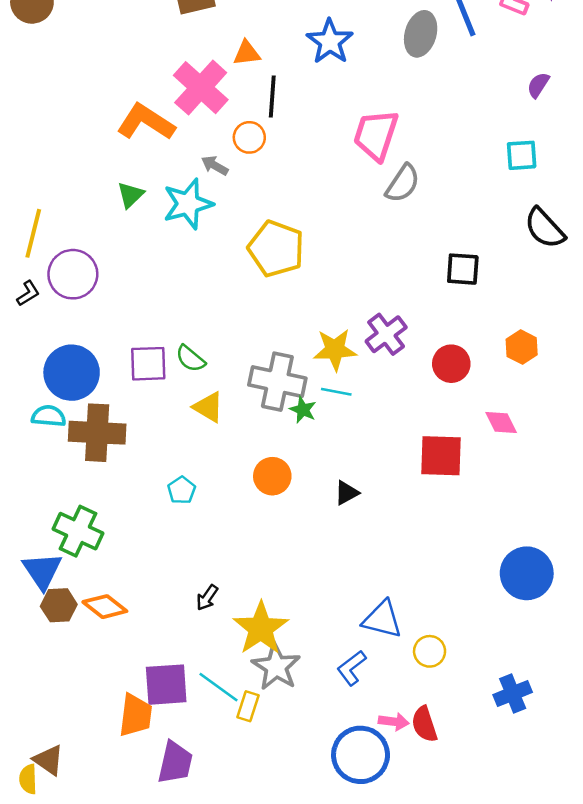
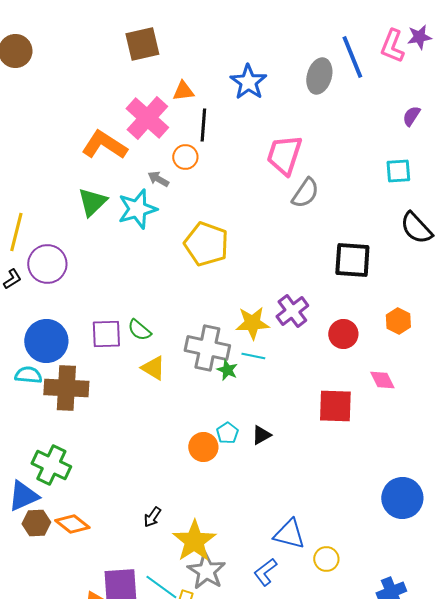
green triangle: (130, 195) -> (92, 202), size x1.4
black square: (463, 269) -> (352, 260), size x1.4
orange circle: (272, 476) -> (203, 447), moved
cyan pentagon: (182, 490) -> (227, 433), moved
blue triangle: (42, 571) -> (23, 496), turned 40

